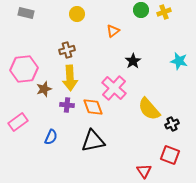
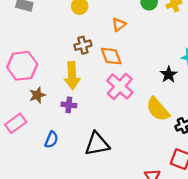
brown cross: (67, 50) -> (83, 45), moved
black star: (133, 61) -> (169, 75), moved
brown star: (44, 89) -> (37, 95), moved
orange diamond: (93, 107) -> (111, 56), moved

